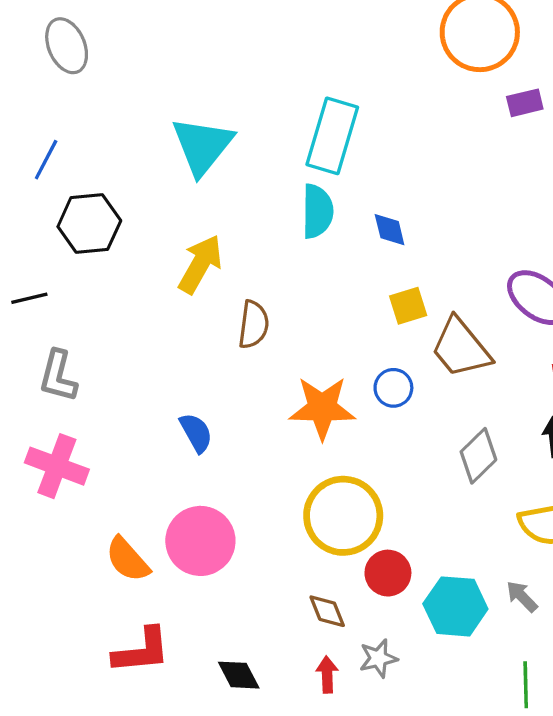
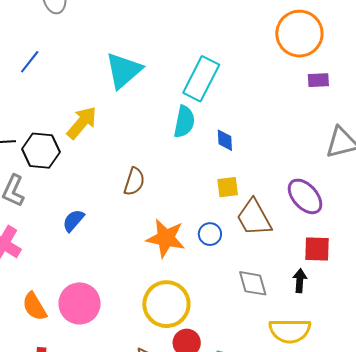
black hexagon: (89, 224) -> (41, 151), moved
yellow arrow: (200, 264) -> (82, 123), moved
blue semicircle: (196, 433) -> (73, 221), moved, turned -120
gray diamond: (478, 456) -> (253, 283), turned -72

